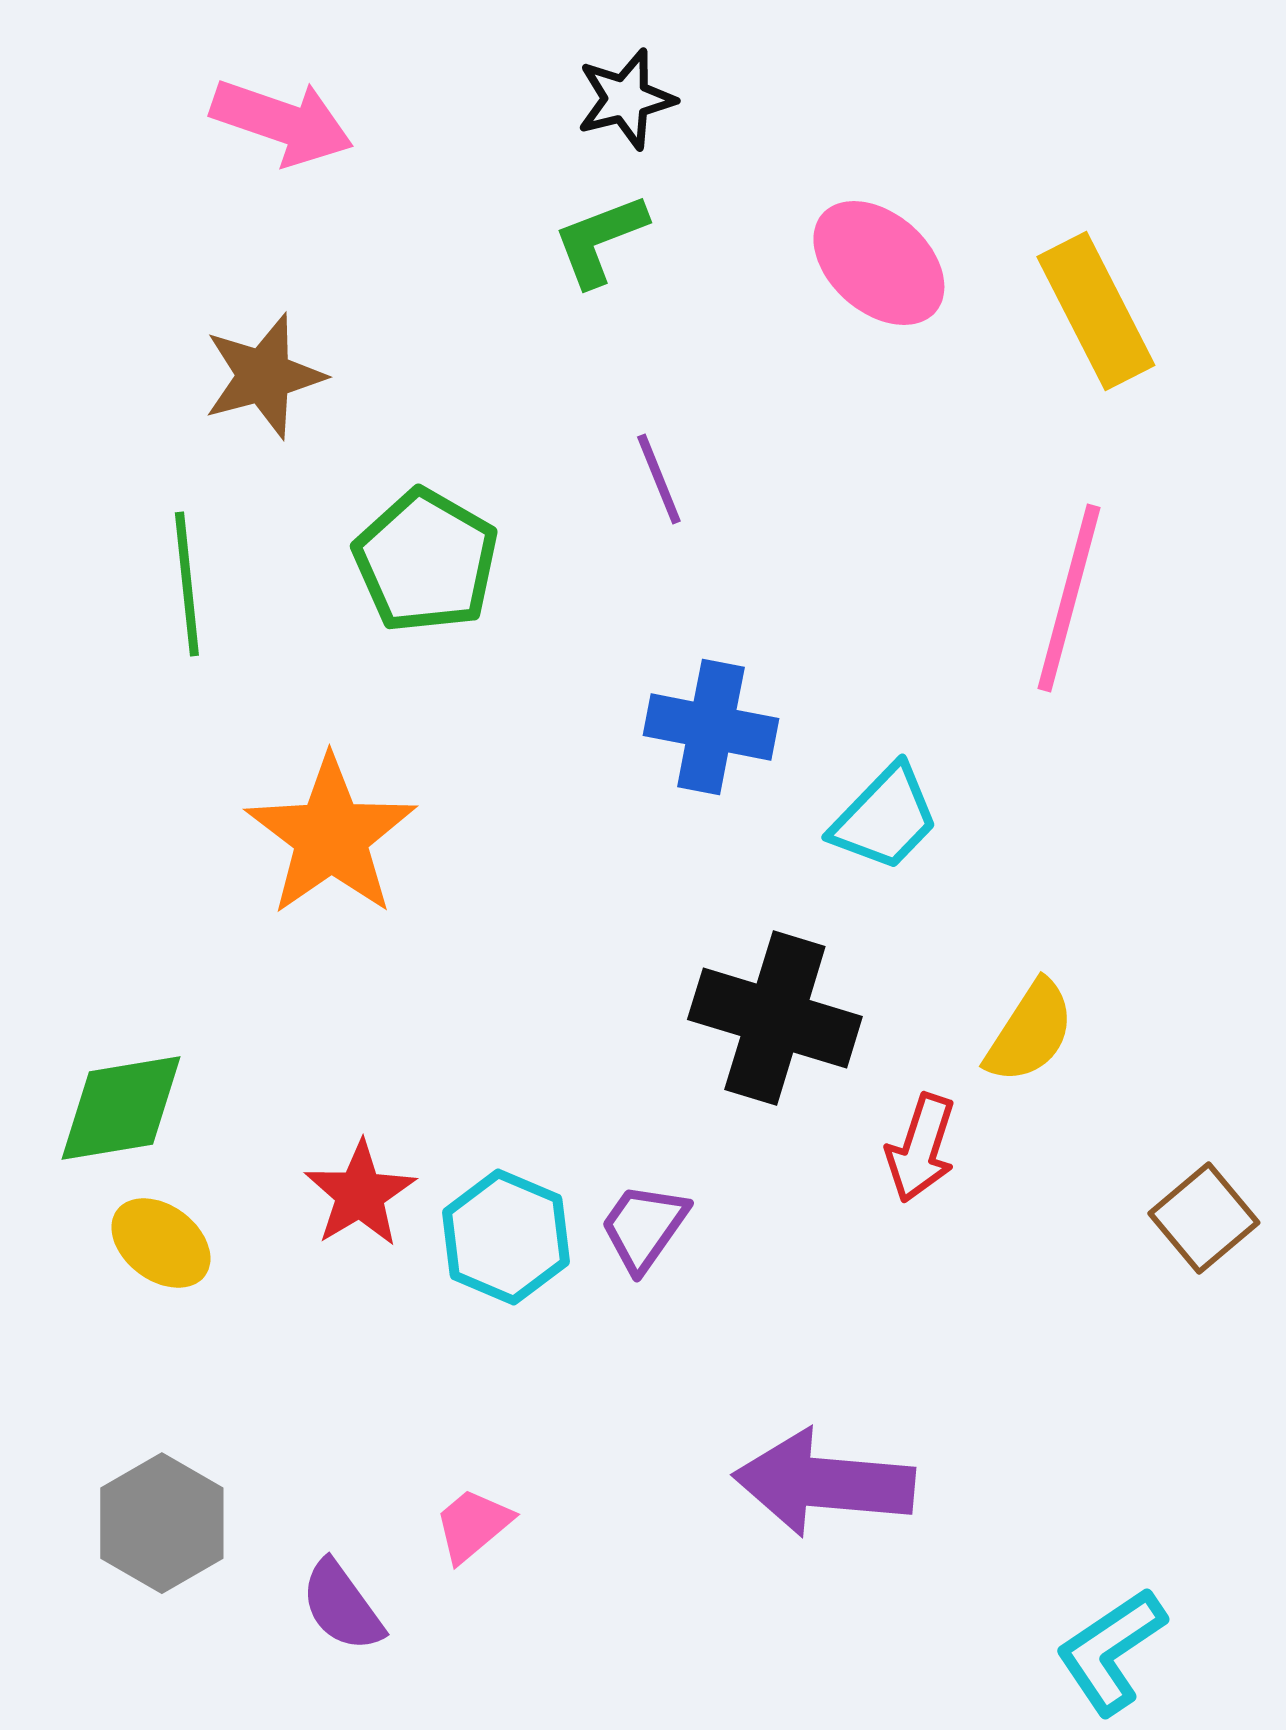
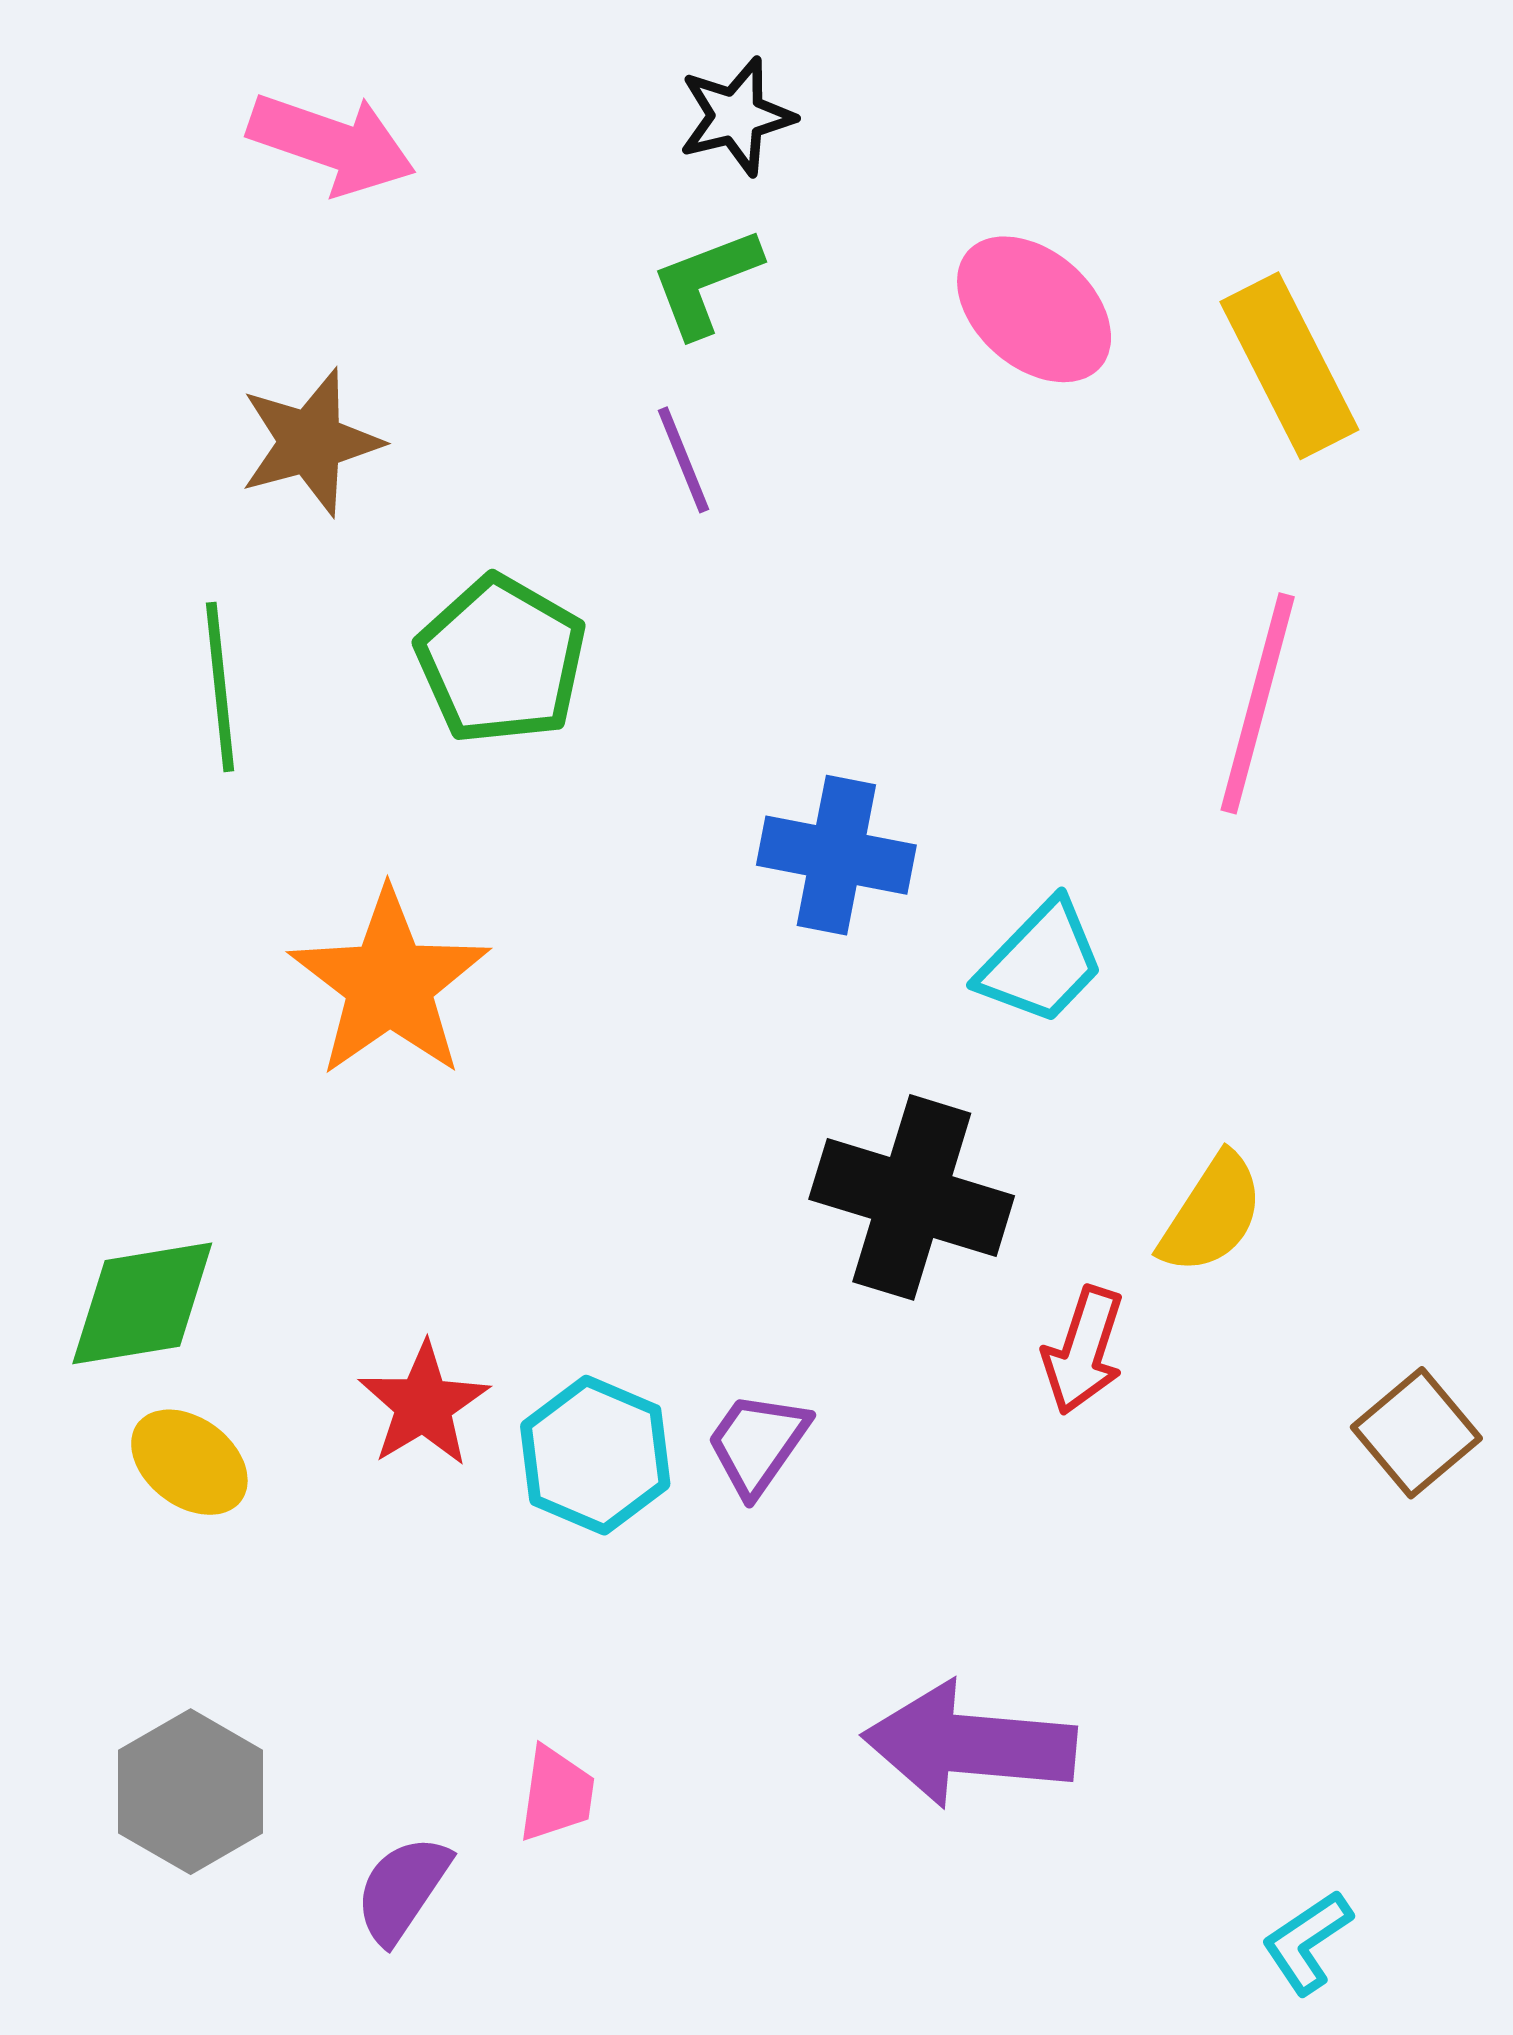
purple line: (659, 479) -> (683, 460), moved
pink trapezoid: (473, 1525) -> (556, 1794), turned 138
purple semicircle: (342, 1606) -> (402, 1889), turned 70
cyan L-shape: (1111, 1651) -> (1307, 1942), size x0.7

